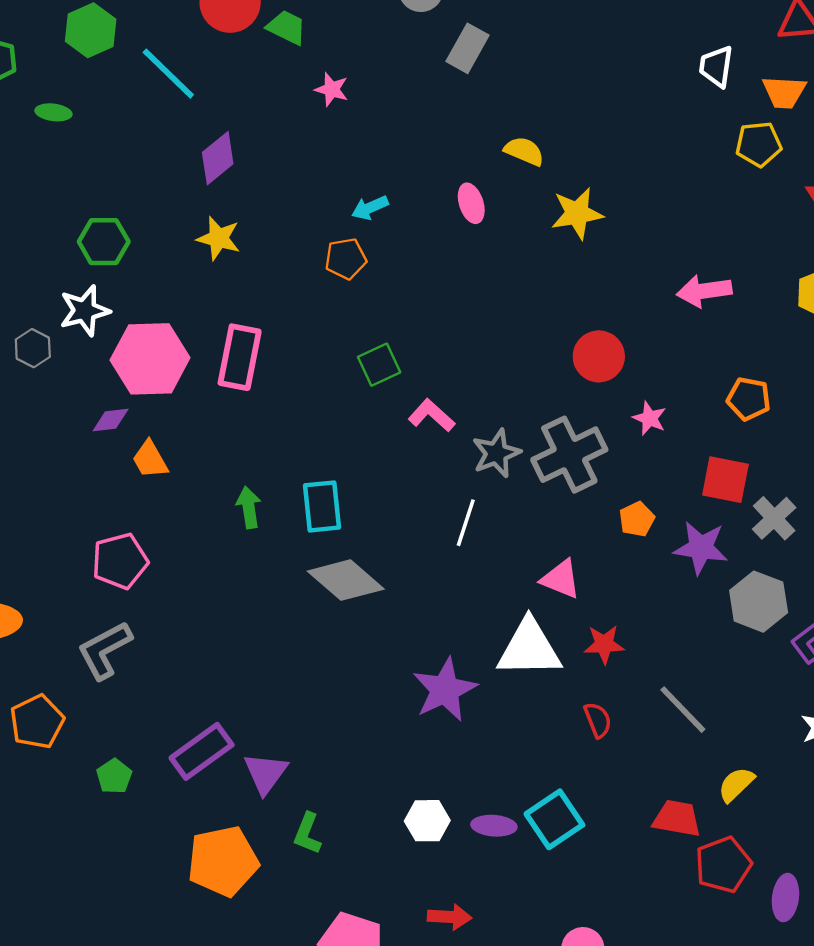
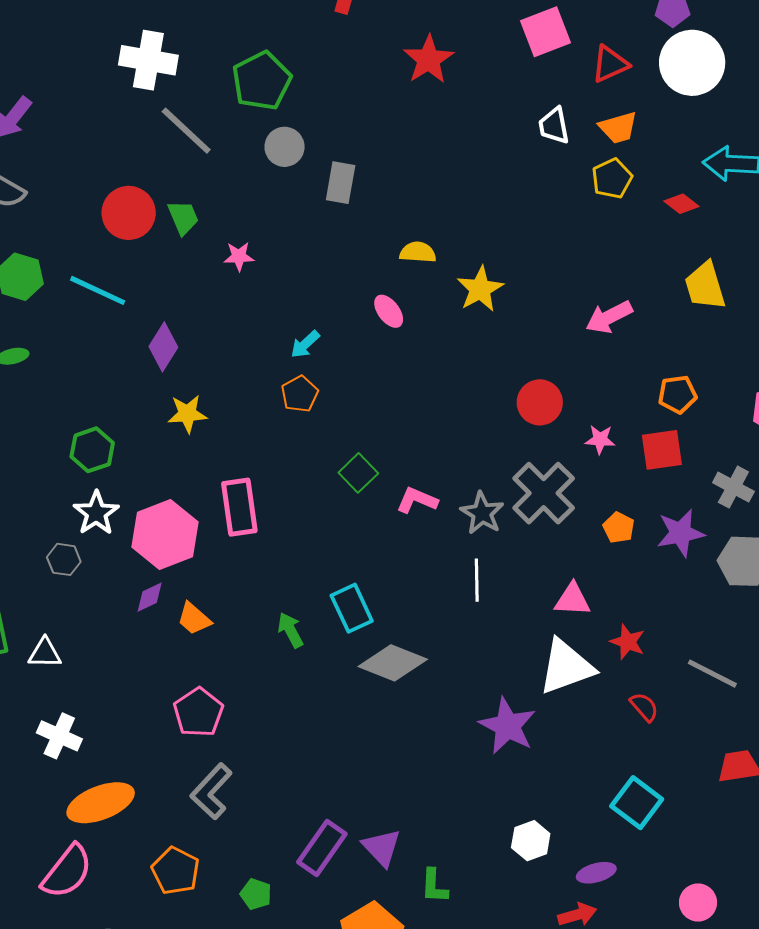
green trapezoid: (287, 27) -> (183, 217), turned 60
red square: (725, 480) -> (662, 450), moved
red star: (604, 644) -> (628, 642), turned -30
purple ellipse: (494, 826) -> (596, 873), moved

